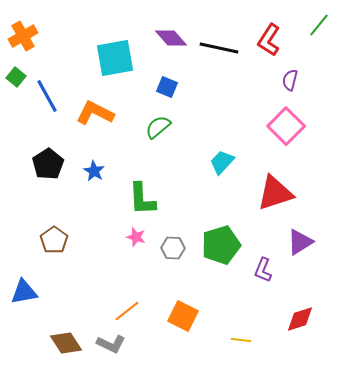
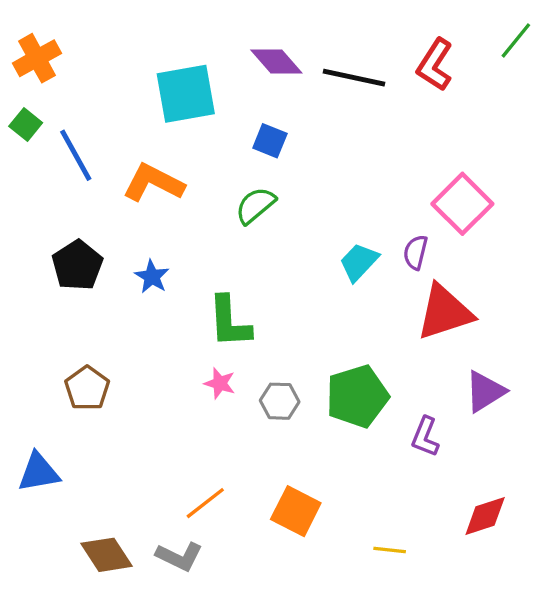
purple semicircle: (290, 80) -> (415, 252), moved

